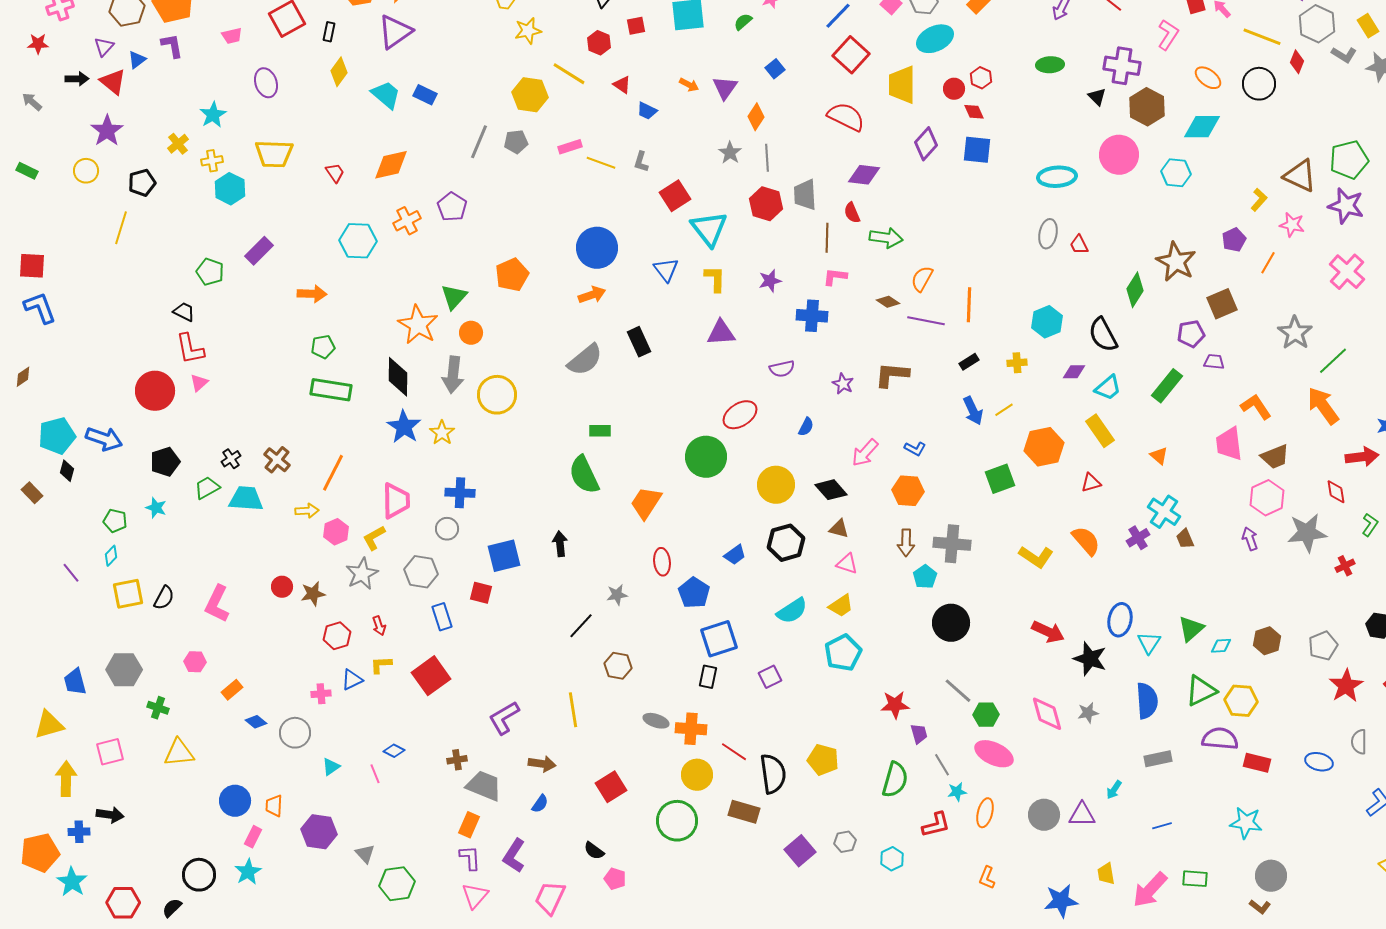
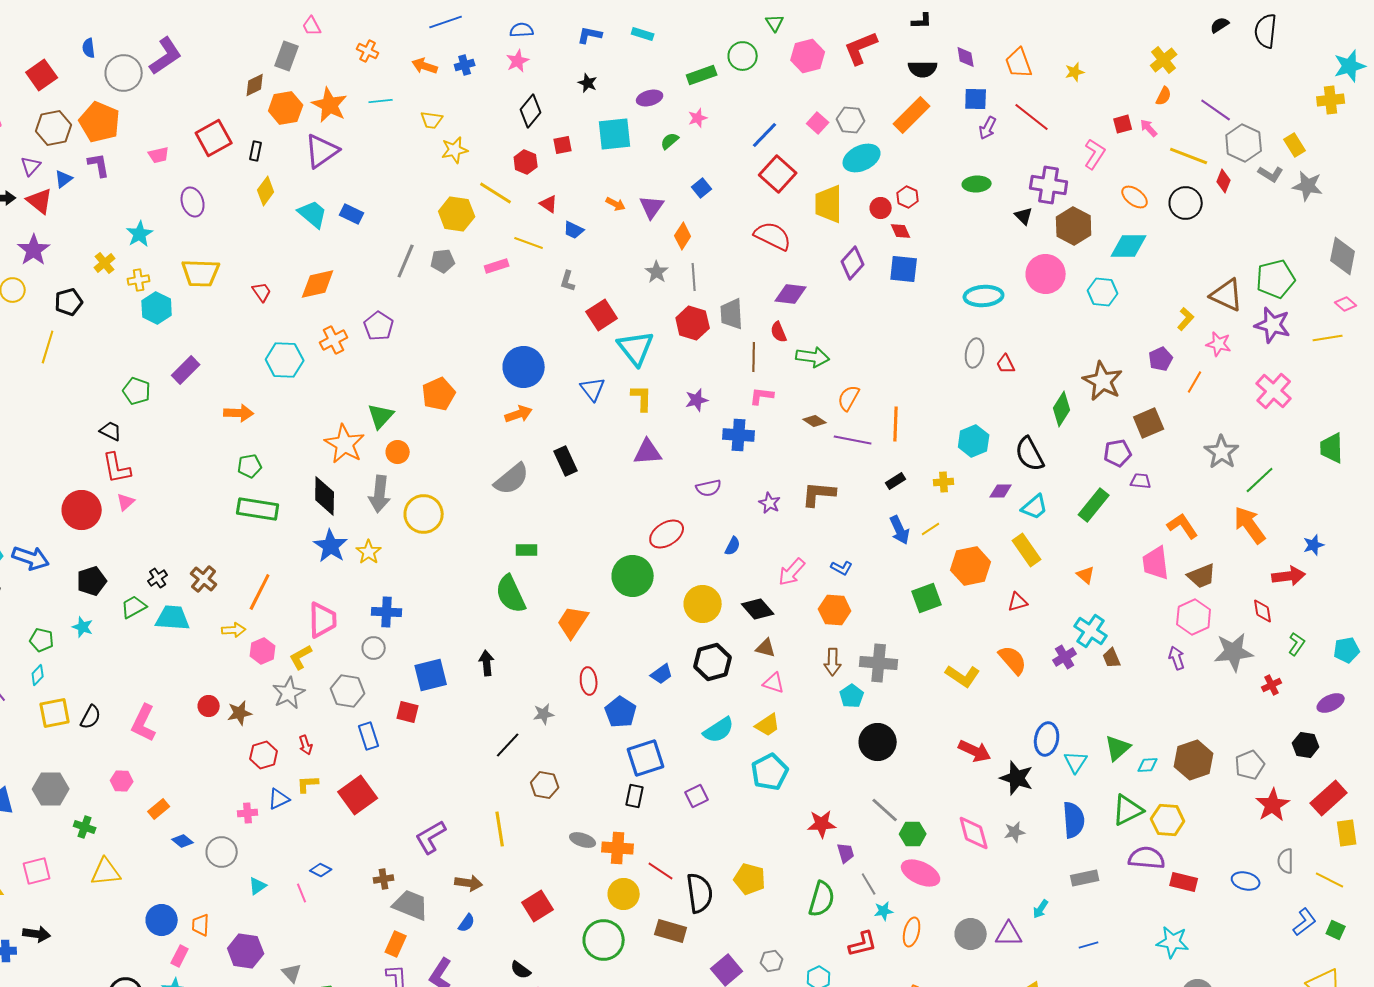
yellow line: (601, 163) -> (529, 243), moved
brown hexagon: (1267, 641) -> (1194, 760), size x1.4

